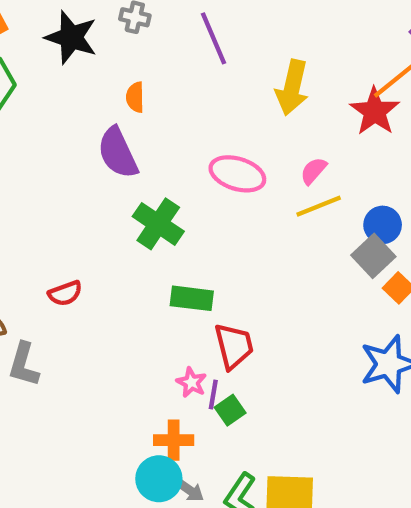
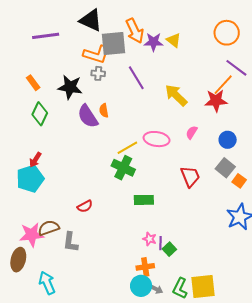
yellow arrow: (292, 88) -> (176, 95), turned 130
red star: (375, 111) -> (216, 101), turned -30
purple semicircle: (118, 153) -> (88, 116), moved
yellow line: (319, 206) -> (127, 148), moved
blue circle: (383, 225) -> (228, 140), moved
red trapezoid: (234, 346) -> (190, 176), moved

